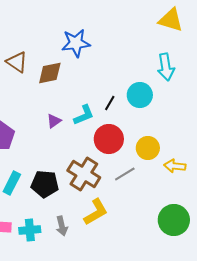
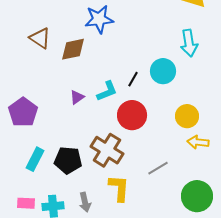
yellow circle: (148, 148) -> (187, 116), moved
gray line: (125, 174) -> (158, 168), moved
yellow L-shape: (96, 212) -> (119, 188), turned -56

